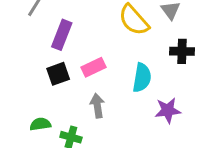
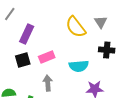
cyan semicircle: (142, 78) -> (79, 66), turned 72

